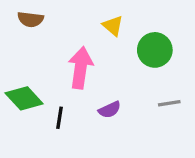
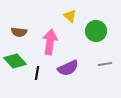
brown semicircle: (31, 19) -> (19, 32), moved
purple semicircle: (110, 110) -> (68, 68), size x1.5

